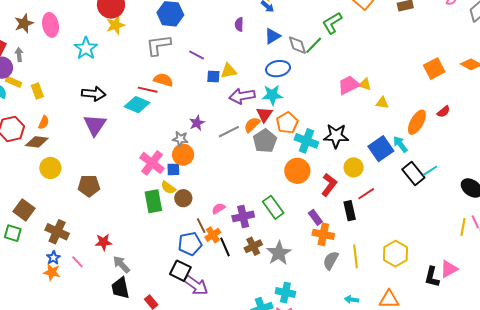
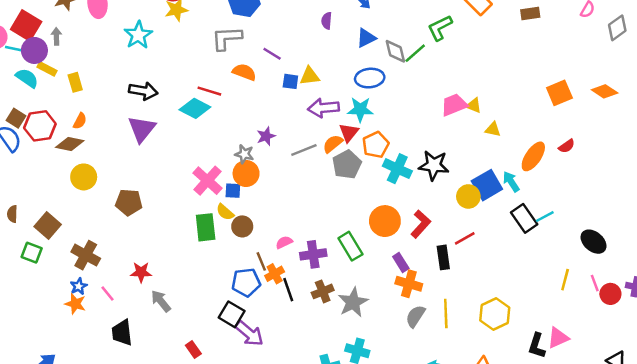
orange semicircle: (163, 80) -> (244, 72), moved
yellow circle: (354, 167) -> (468, 196), moved
orange circle: (297, 171) -> (385, 221), moved
yellow line: (463, 227) -> (565, 280), moved
black trapezoid: (120, 288) -> (122, 333), moved

